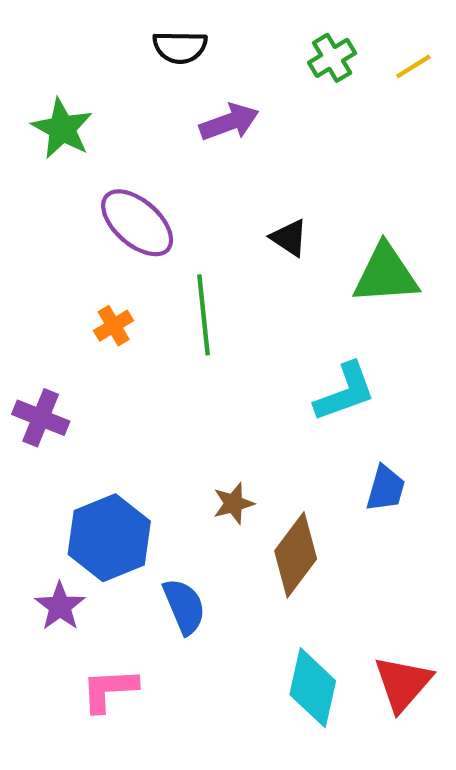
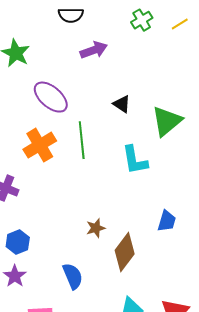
green triangle: (386, 274) -> (167, 121), turned -36
orange cross: (114, 326) -> (40, 145), size x1.8
cyan L-shape: (345, 392) -> (135, 160), moved, turned 100
blue hexagon: (109, 538) -> (18, 242), moved, size x0.6

